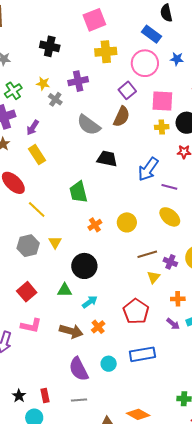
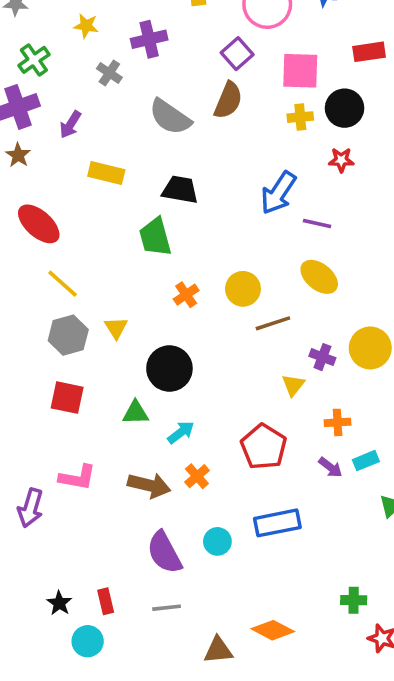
yellow star: (43, 83) -> (86, 26), moved
yellow rectangle: (37, 155) -> (106, 173), moved, turned -42
black trapezoid: (107, 159) -> (180, 190), moved
yellow line: (37, 210) -> (63, 284), moved
brown line: (147, 254) -> (273, 323), moved
red square: (27, 292) -> (67, 398), moved, turned -36

